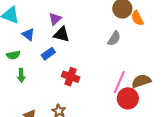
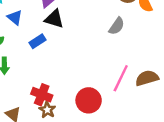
red cross: (71, 77) -> (42, 95), moved
red circle: (128, 98) -> (89, 100), moved

